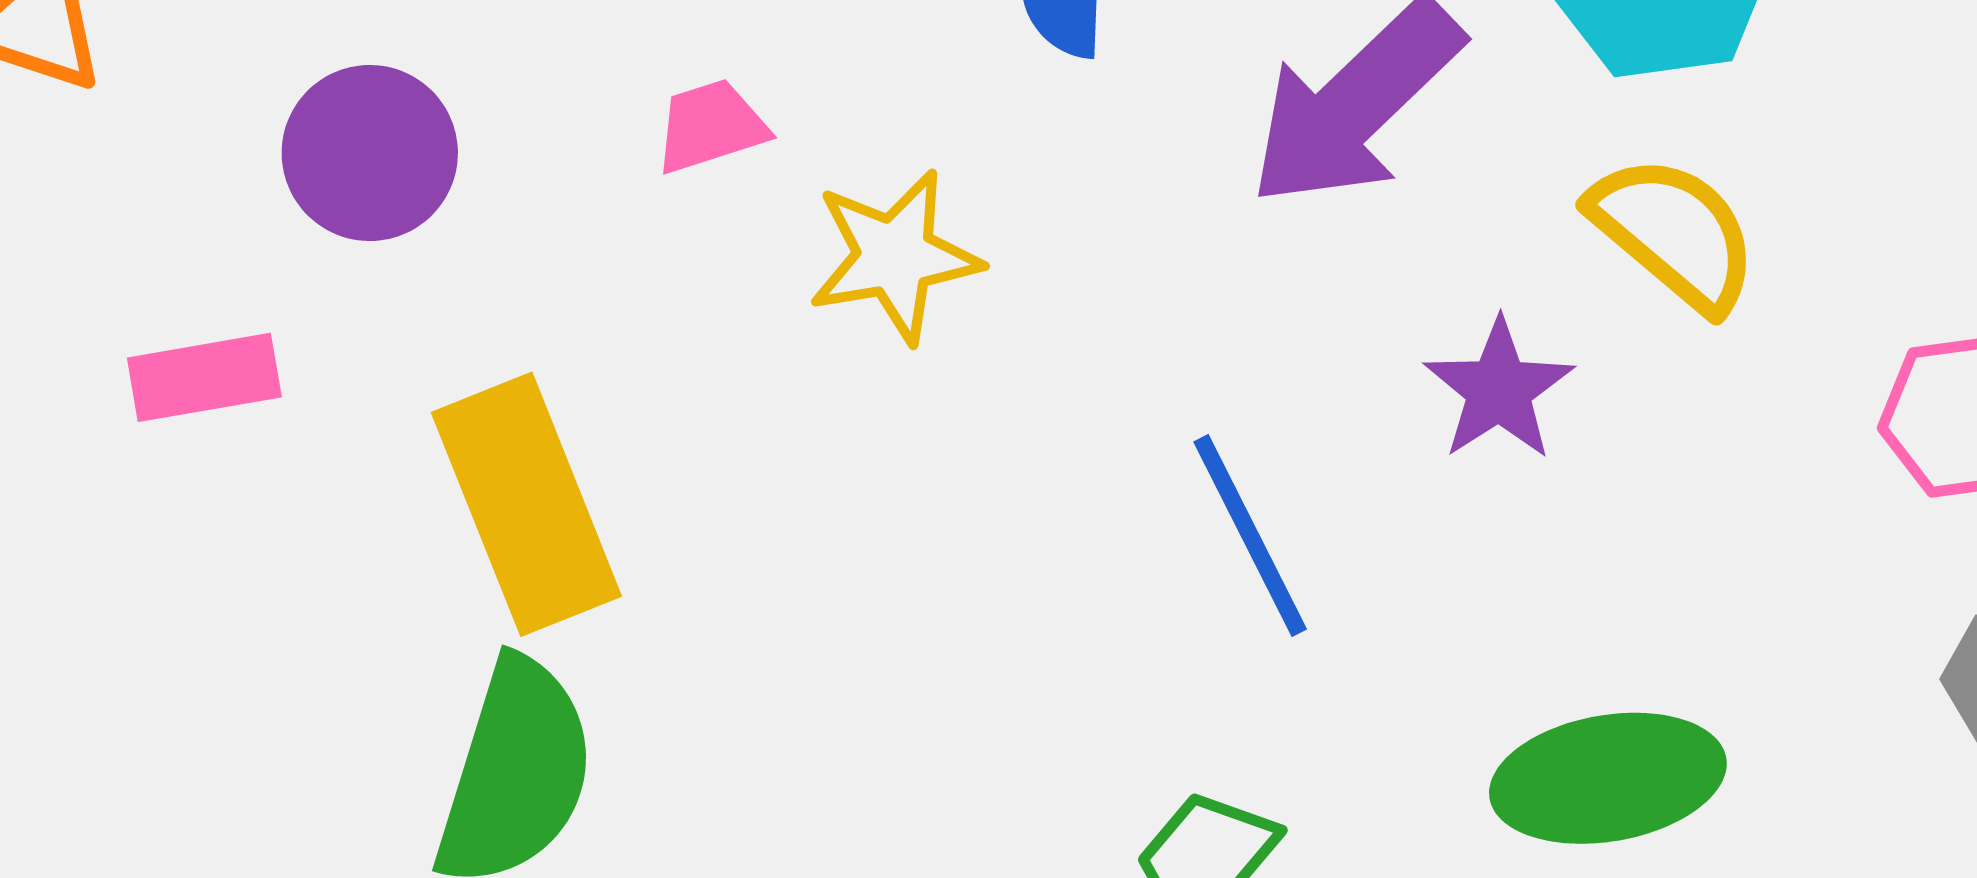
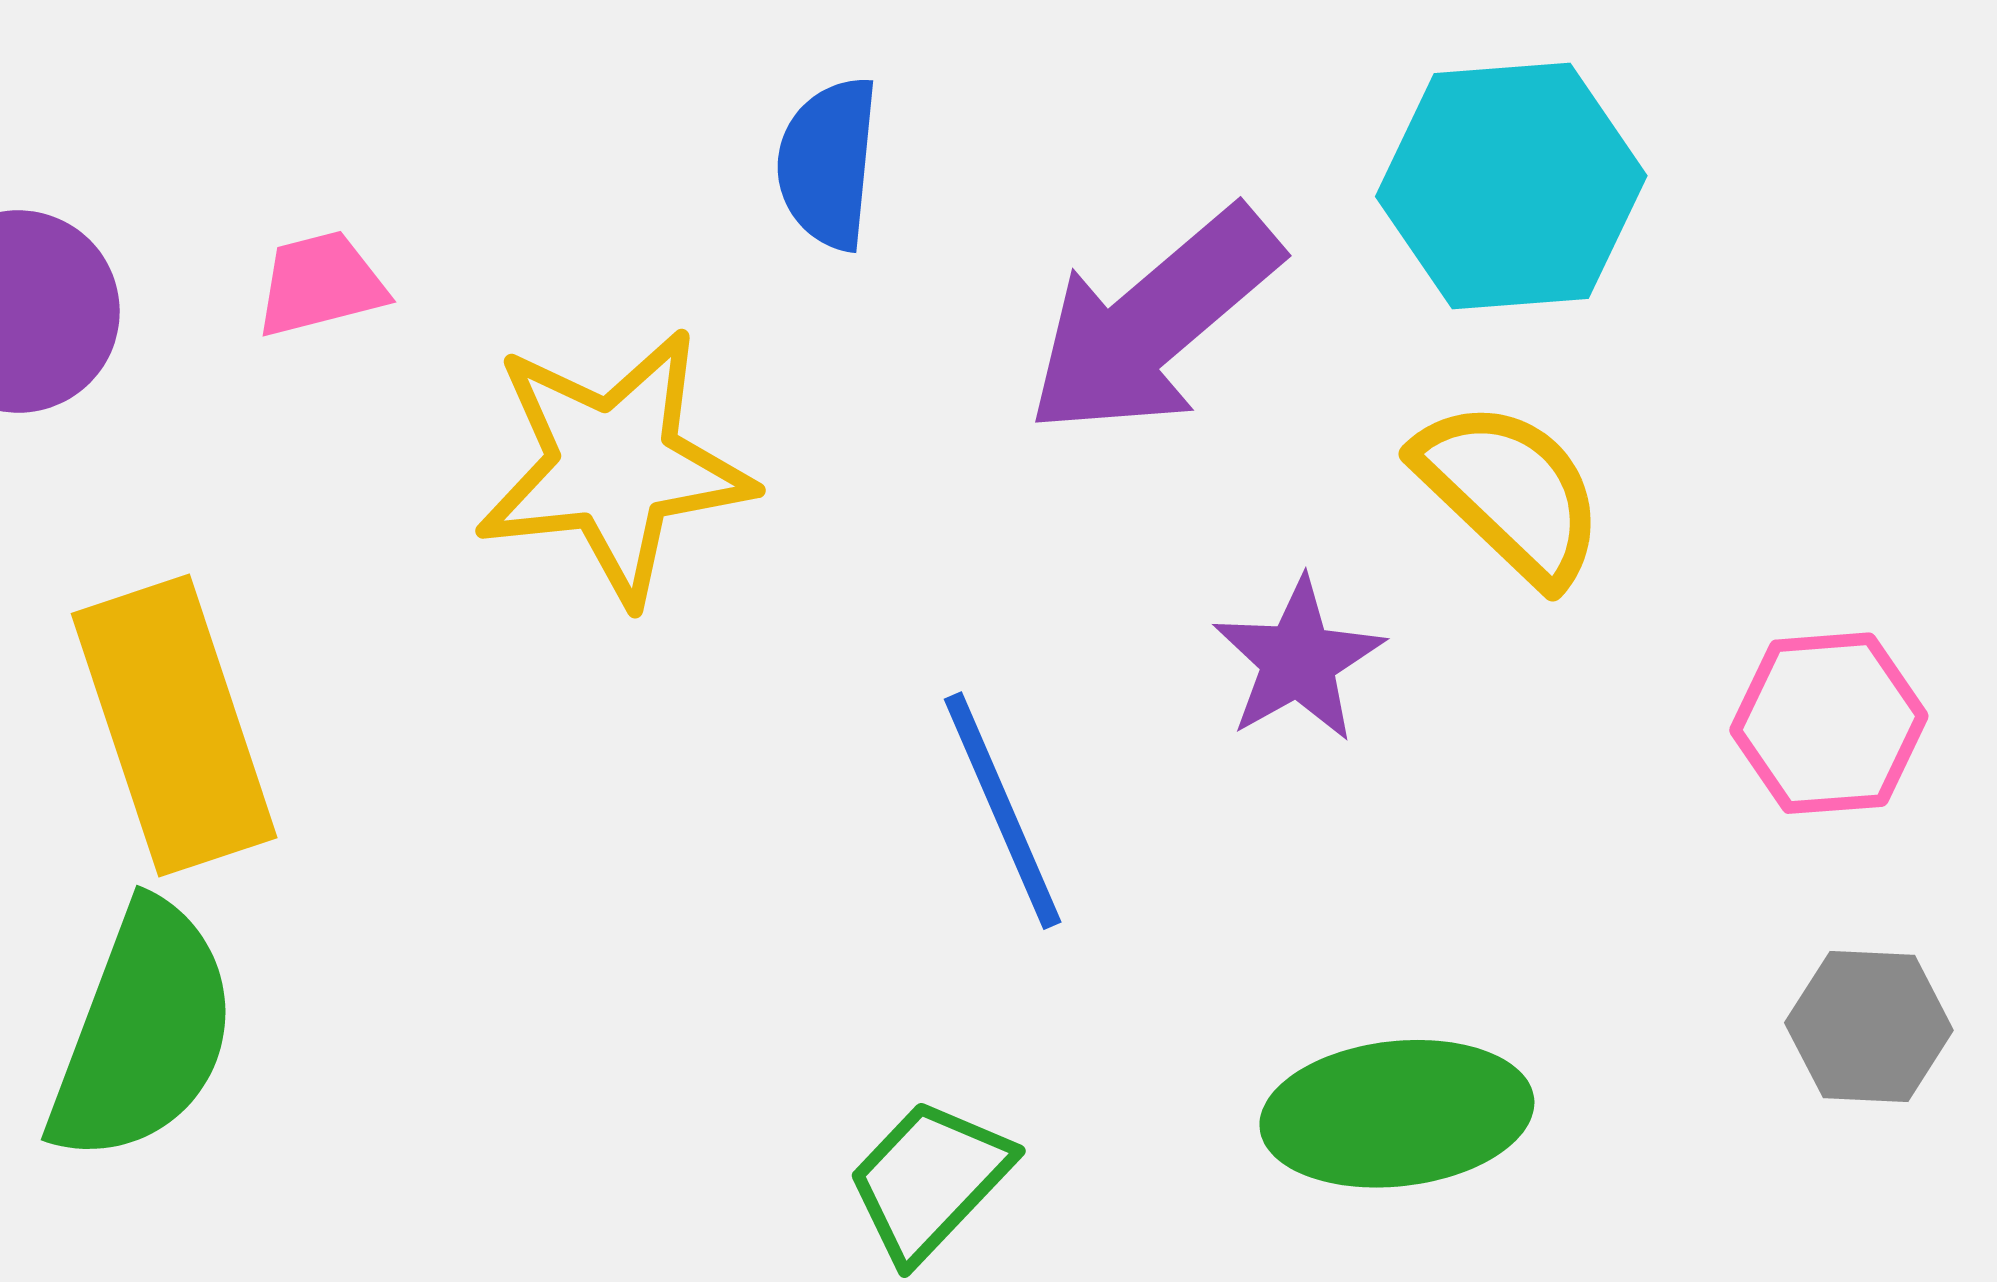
pink trapezoid: (711, 126) -> (321, 284), moved
yellow star: (895, 256) -> (614, 466), size x1.4

